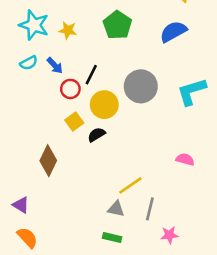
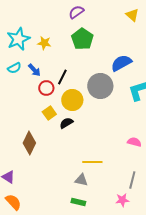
cyan star: (34, 25) -> (18, 39), turned 30
blue semicircle: (173, 32) -> (121, 63), moved
yellow line: (130, 185) -> (92, 162), turned 36
gray line: (150, 209) -> (132, 180), moved

